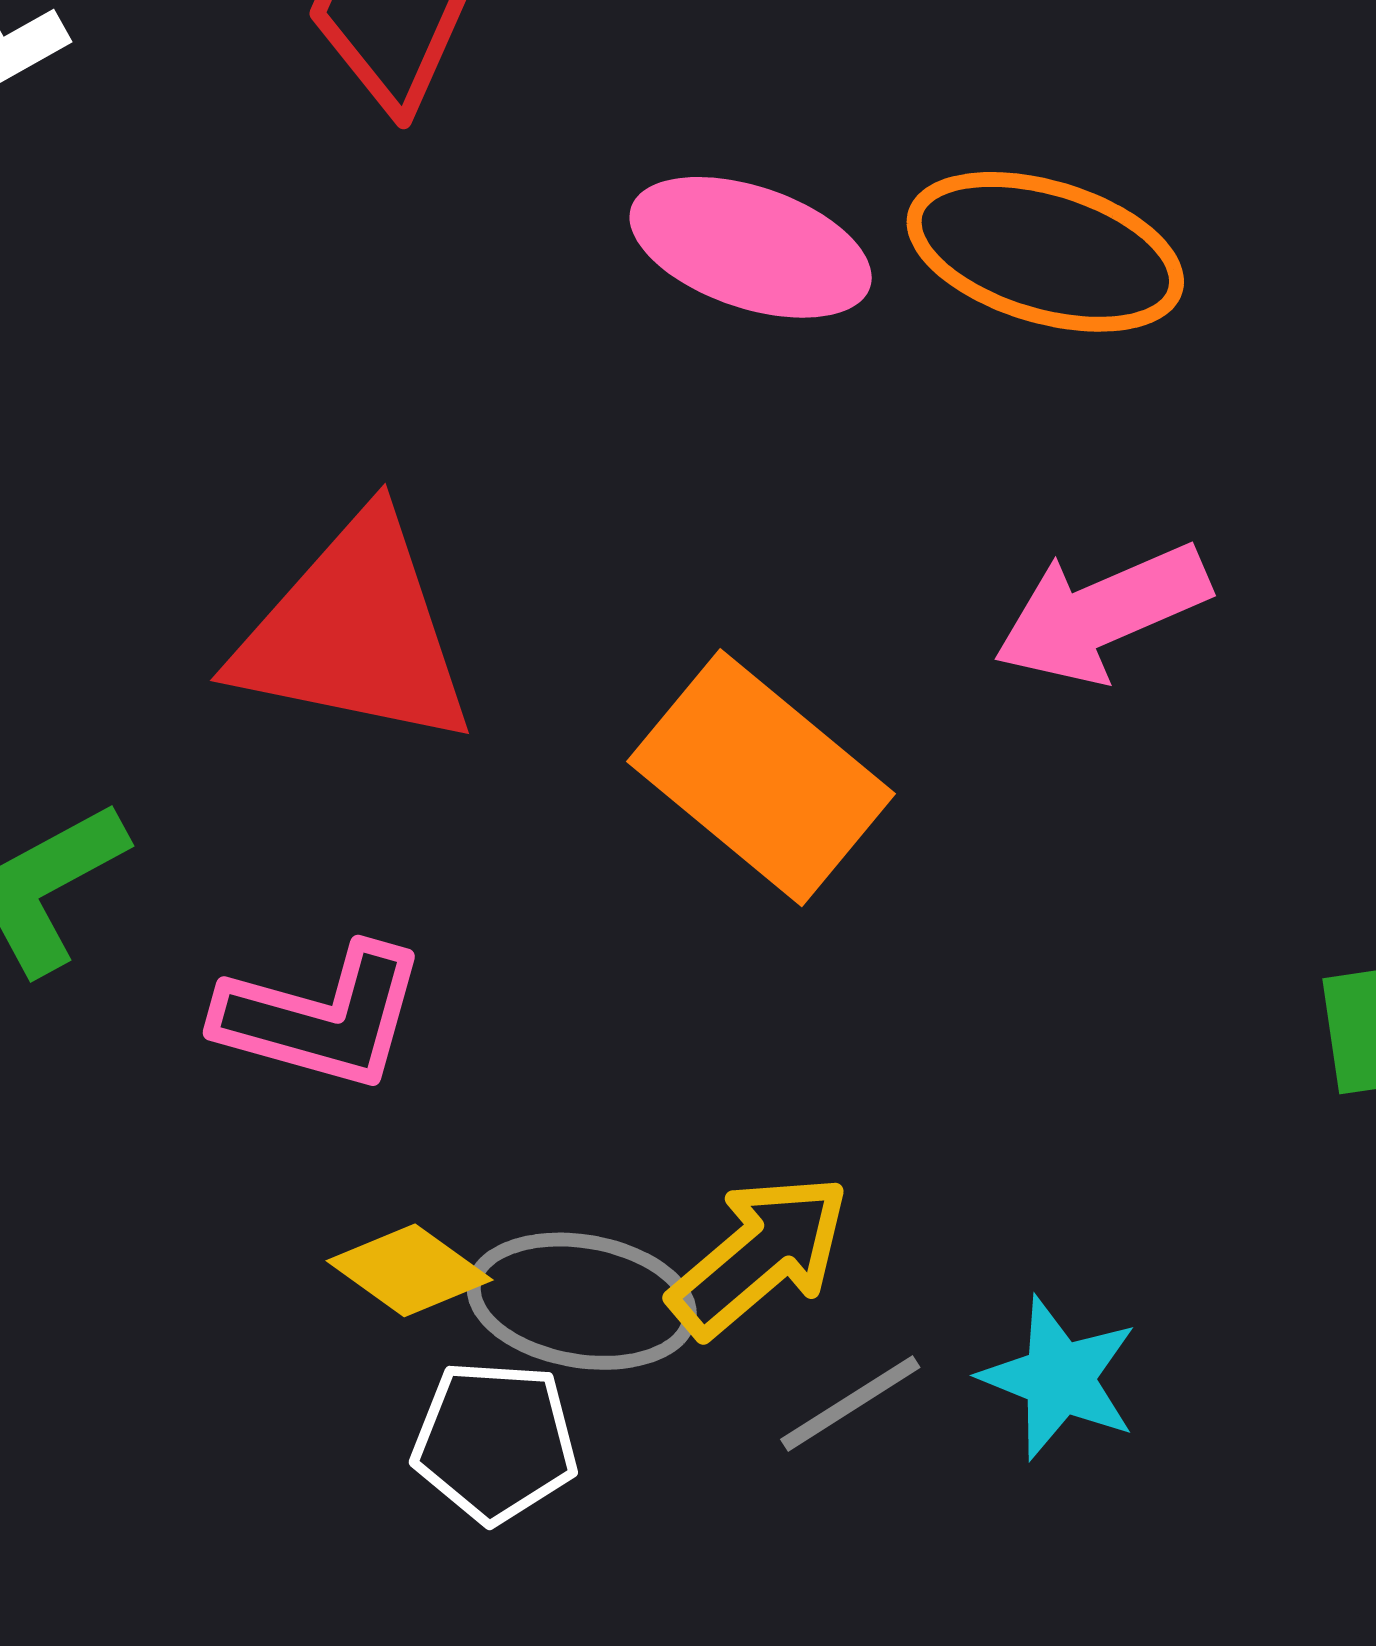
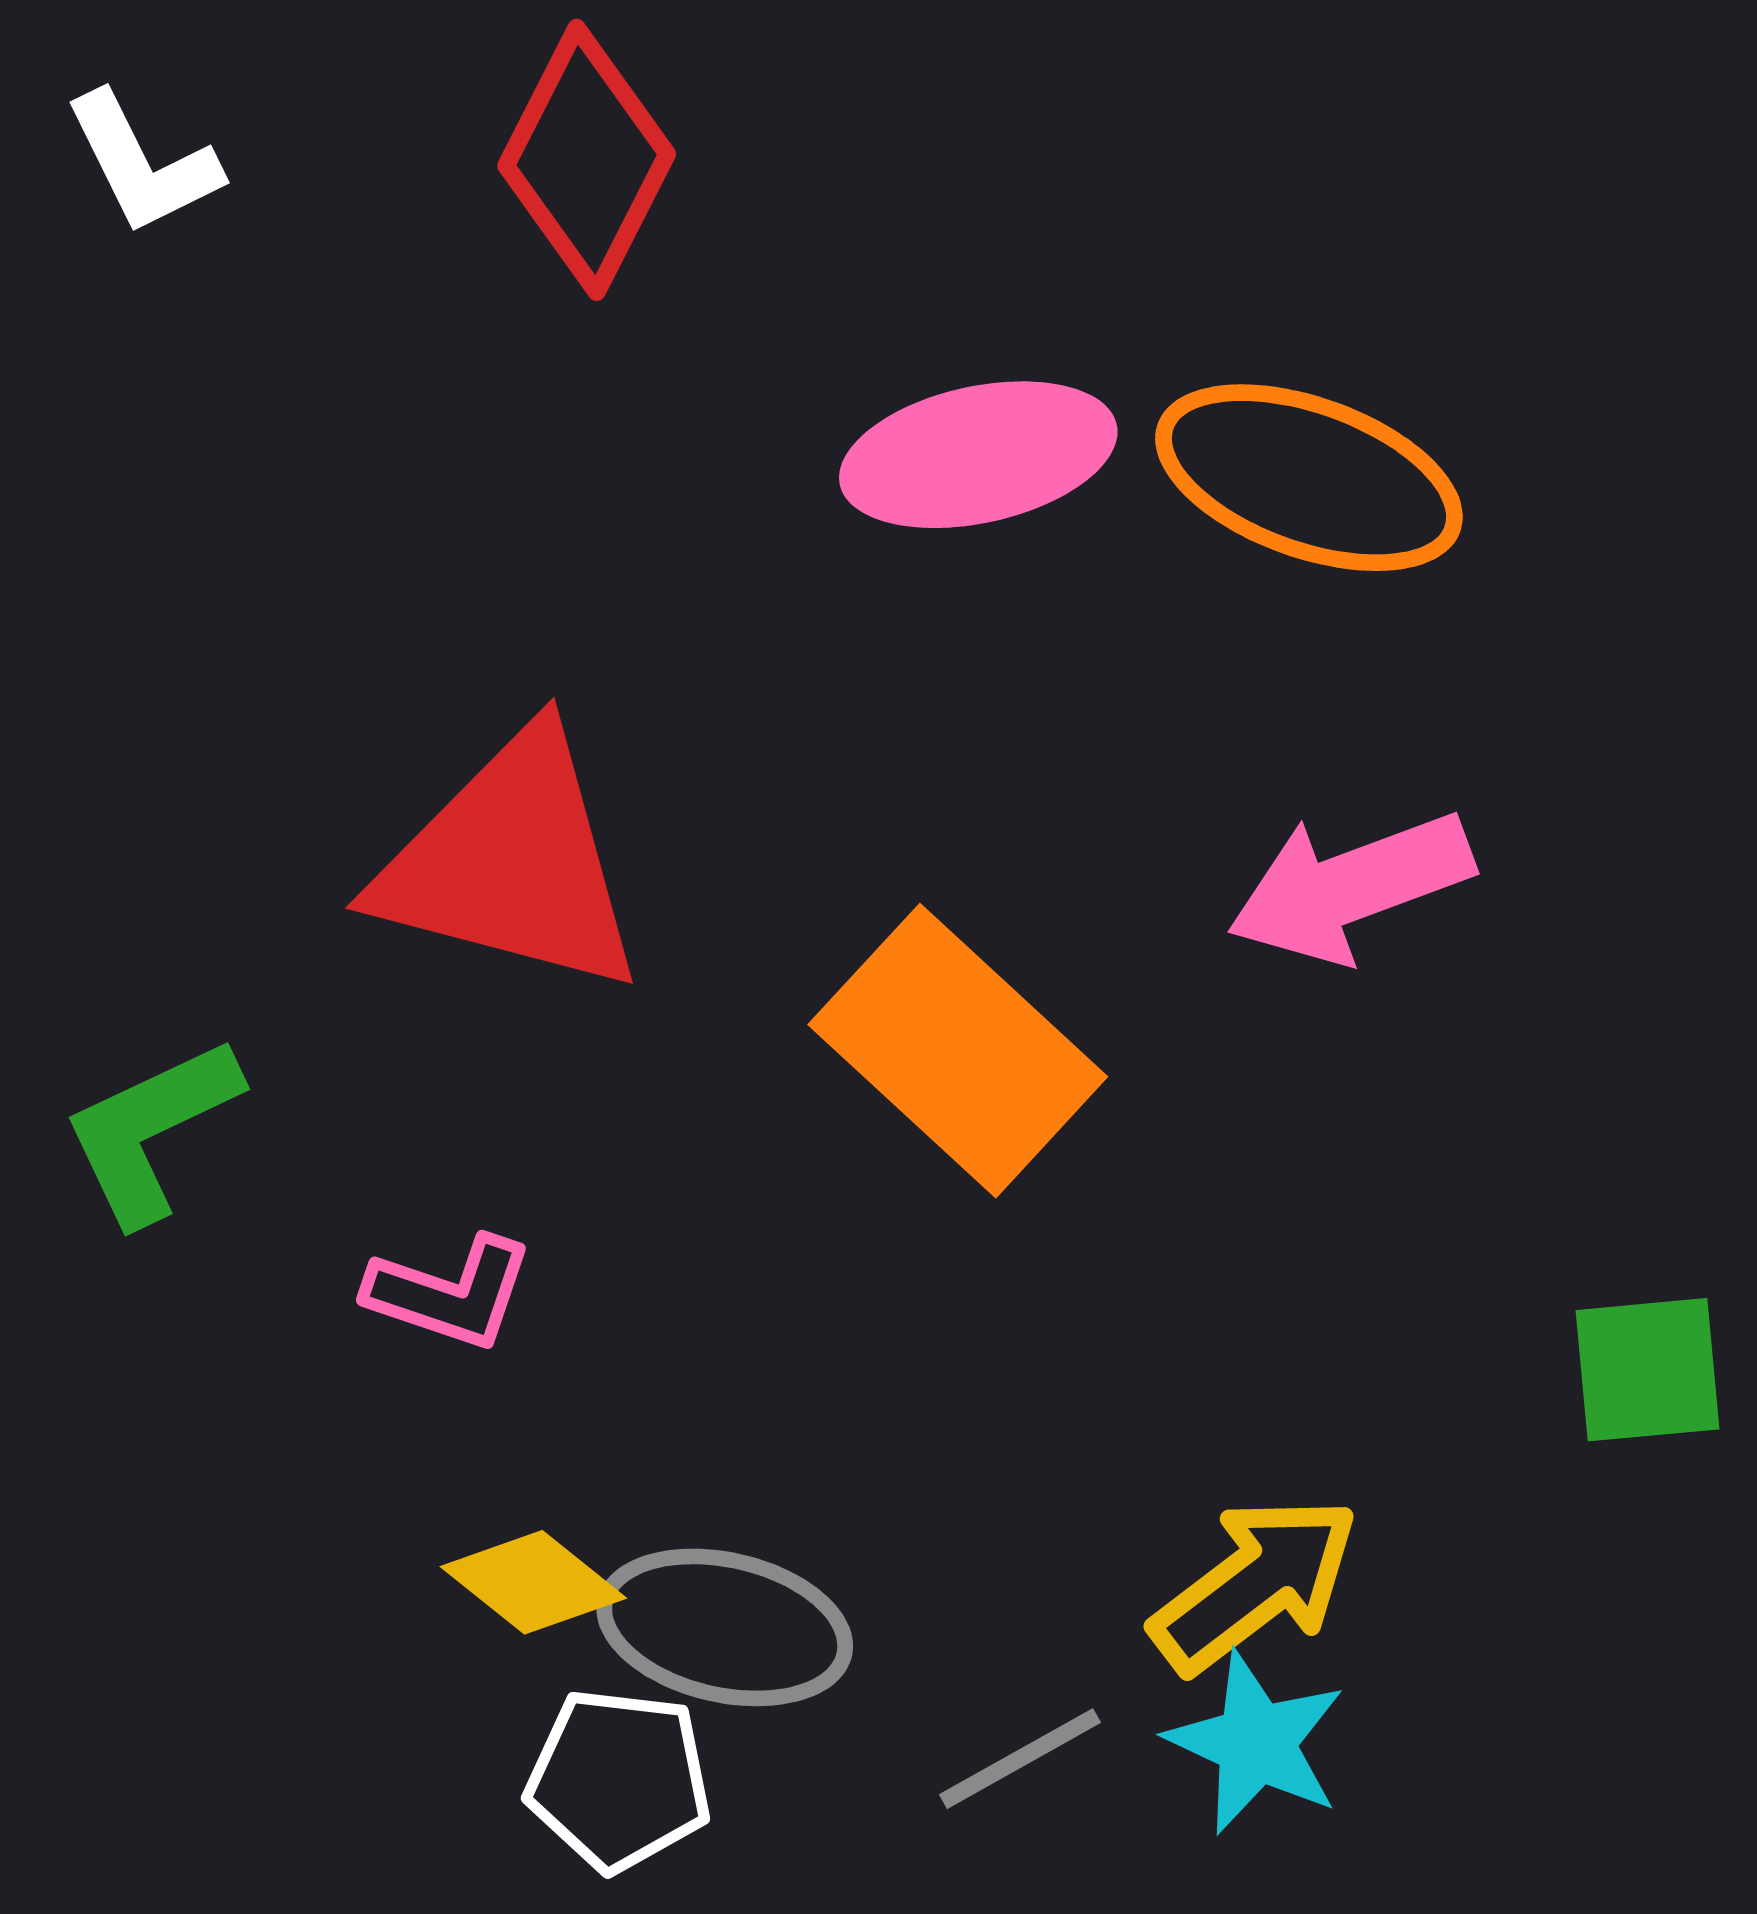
pink ellipse: (751, 247) -> (978, 455), turned -34
pink L-shape: (321, 1017) -> (450, 1293), size x0.7
yellow arrow: (759, 1256) -> (1255, 1584), moved

